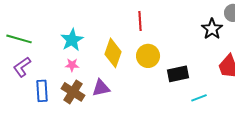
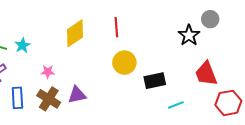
cyan star: (72, 40) -> (22, 45), moved, size x0.7
yellow diamond: (113, 53) -> (75, 33), moved, turned 36

